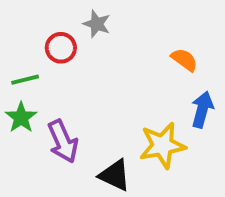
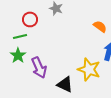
red circle: (61, 48) -> (30, 19), moved
yellow star: (162, 145) -> (89, 69), turned 30

